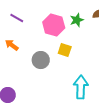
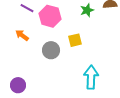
pink hexagon: (54, 25) -> (50, 16), moved
yellow square: (65, 50) -> (75, 40), turned -32

